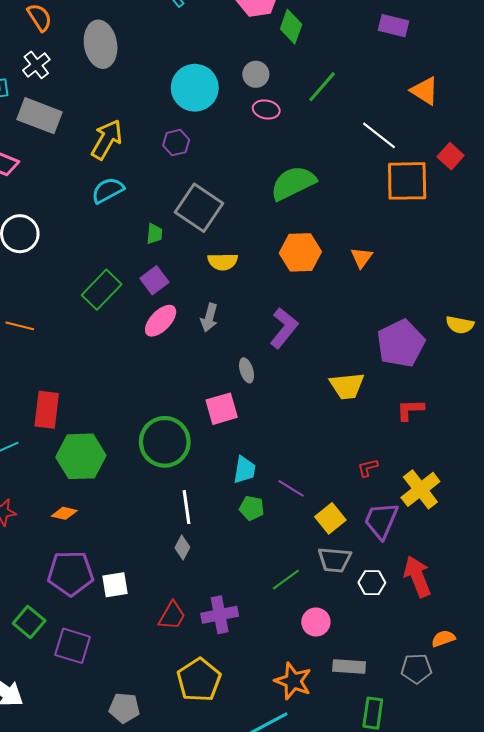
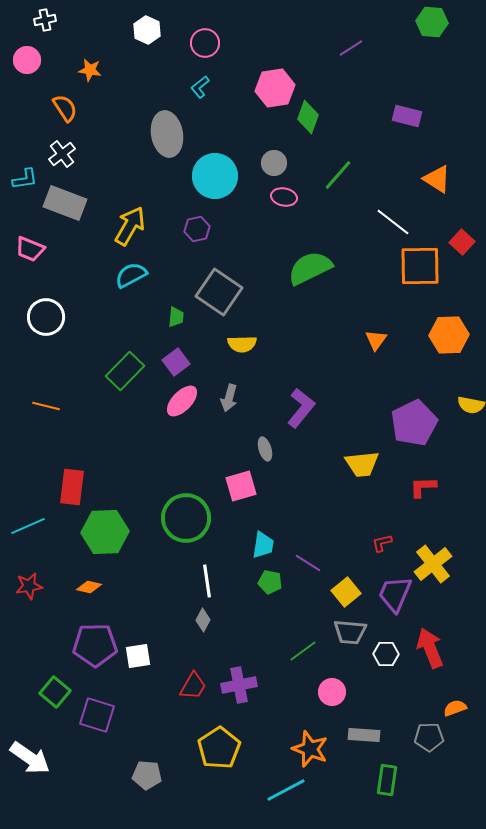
gray ellipse: (101, 44) -> (167, 134), moved
orange hexagon: (300, 252) -> (449, 335), moved

